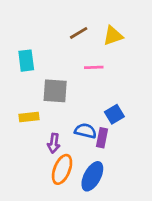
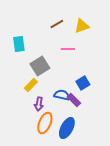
gray square: (55, 91) -> (40, 66), turned -36
yellow rectangle: (29, 117) -> (31, 85), moved, turned -40
purple rectangle: (102, 138) -> (74, 100), turned -56

